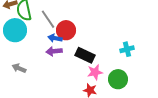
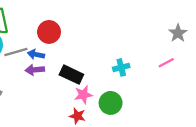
gray line: (48, 19) -> (16, 52), moved, turned -72
red circle: (66, 30) -> (49, 32), moved

